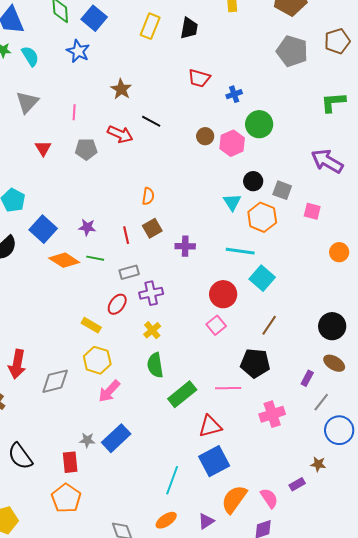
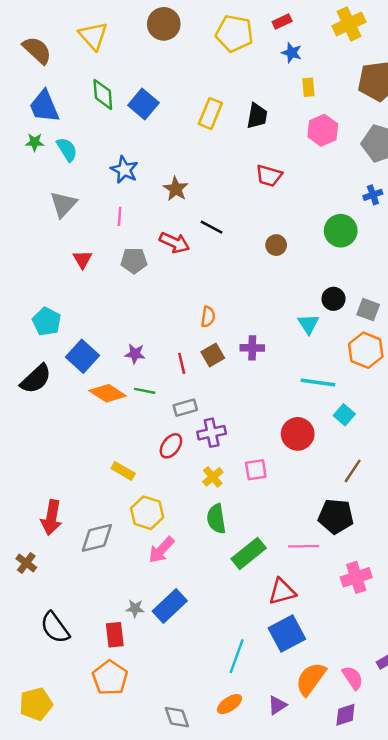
blue star: (78, 51) -> (124, 170), moved
blue cross: (234, 94) -> (373, 195), moved
pink hexagon: (232, 143) -> (323, 130), moved
orange hexagon: (262, 217) -> (366, 350), moved
purple cross: (185, 246) -> (252, 348), moved
cyan square: (262, 278) -> (344, 415), size x0.7
yellow rectangle: (91, 325) -> (123, 471), moved
pink square: (216, 325) -> (256, 470), moved, turned 30

